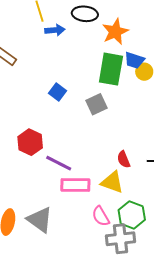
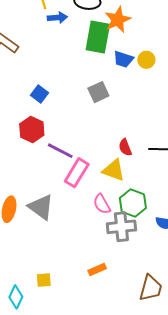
blue trapezoid: (134, 60) -> (123, 59), moved
green rectangle: (111, 69) -> (98, 37), moved
blue square: (57, 92) -> (39, 94), moved
pink rectangle: (75, 185) -> (77, 173), turned -60

